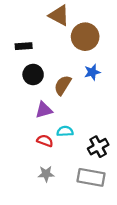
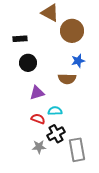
brown semicircle: (63, 85) -> (67, 79), moved, turned -120
black cross: (98, 147) -> (56, 134), moved
gray rectangle: (91, 177) -> (77, 150), turned 70

